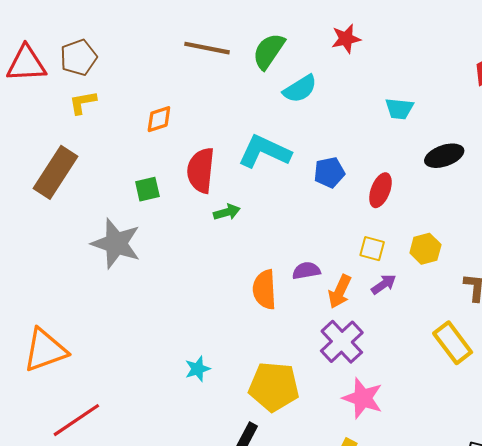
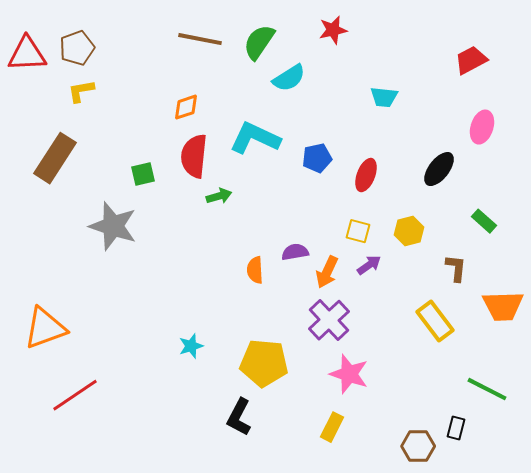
orange diamond: (159, 119) -> (186, 107), moved
black ellipse: (444, 156) -> (439, 169), moved, turned -33
orange semicircle: (264, 289) -> (255, 270), size x0.7

